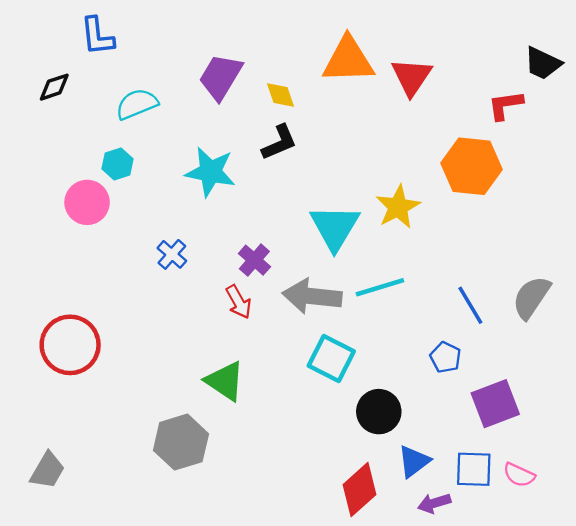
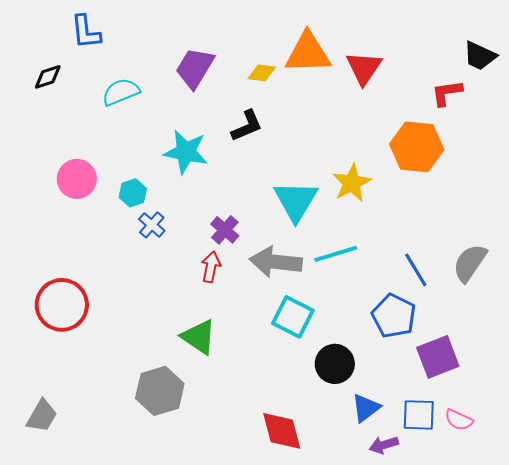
yellow diamond: (280, 95) -> (262, 73), moved, turned -64
cyan hexagon: (118, 164) -> (133, 193), moved
red arrow: (239, 302) -> (211, 267), turned -140
blue pentagon: (445, 357) -> (394, 316), size x1.6
red diamond: (360, 490) -> (282, 431), moved, turned -63

